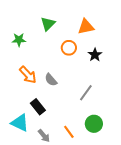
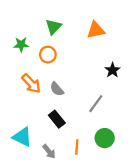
orange circle: (69, 48) -> (48, 55), moved
black star: (95, 55) -> (112, 70), moved
black rectangle: (38, 107) -> (57, 119), moved
orange line: (69, 132) -> (77, 147), turned 40

